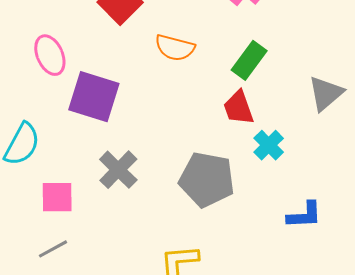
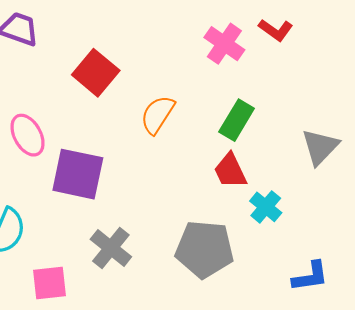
orange semicircle: (175, 48) -> (158, 115), turned 114

